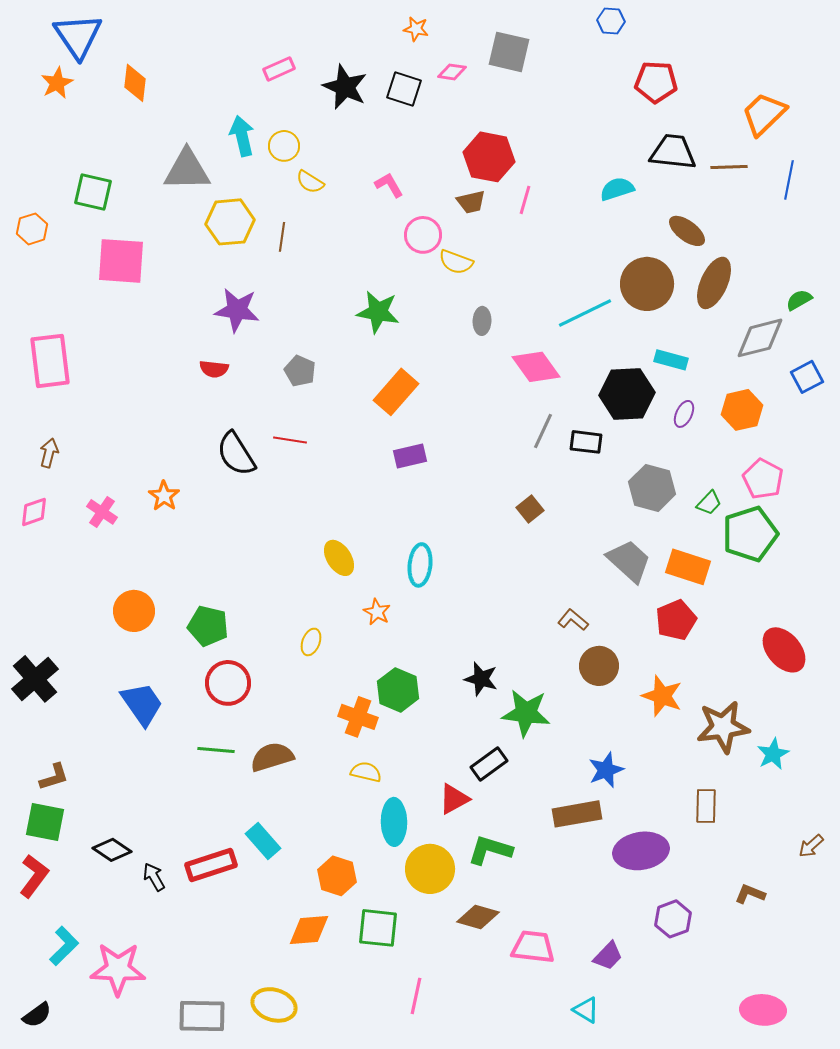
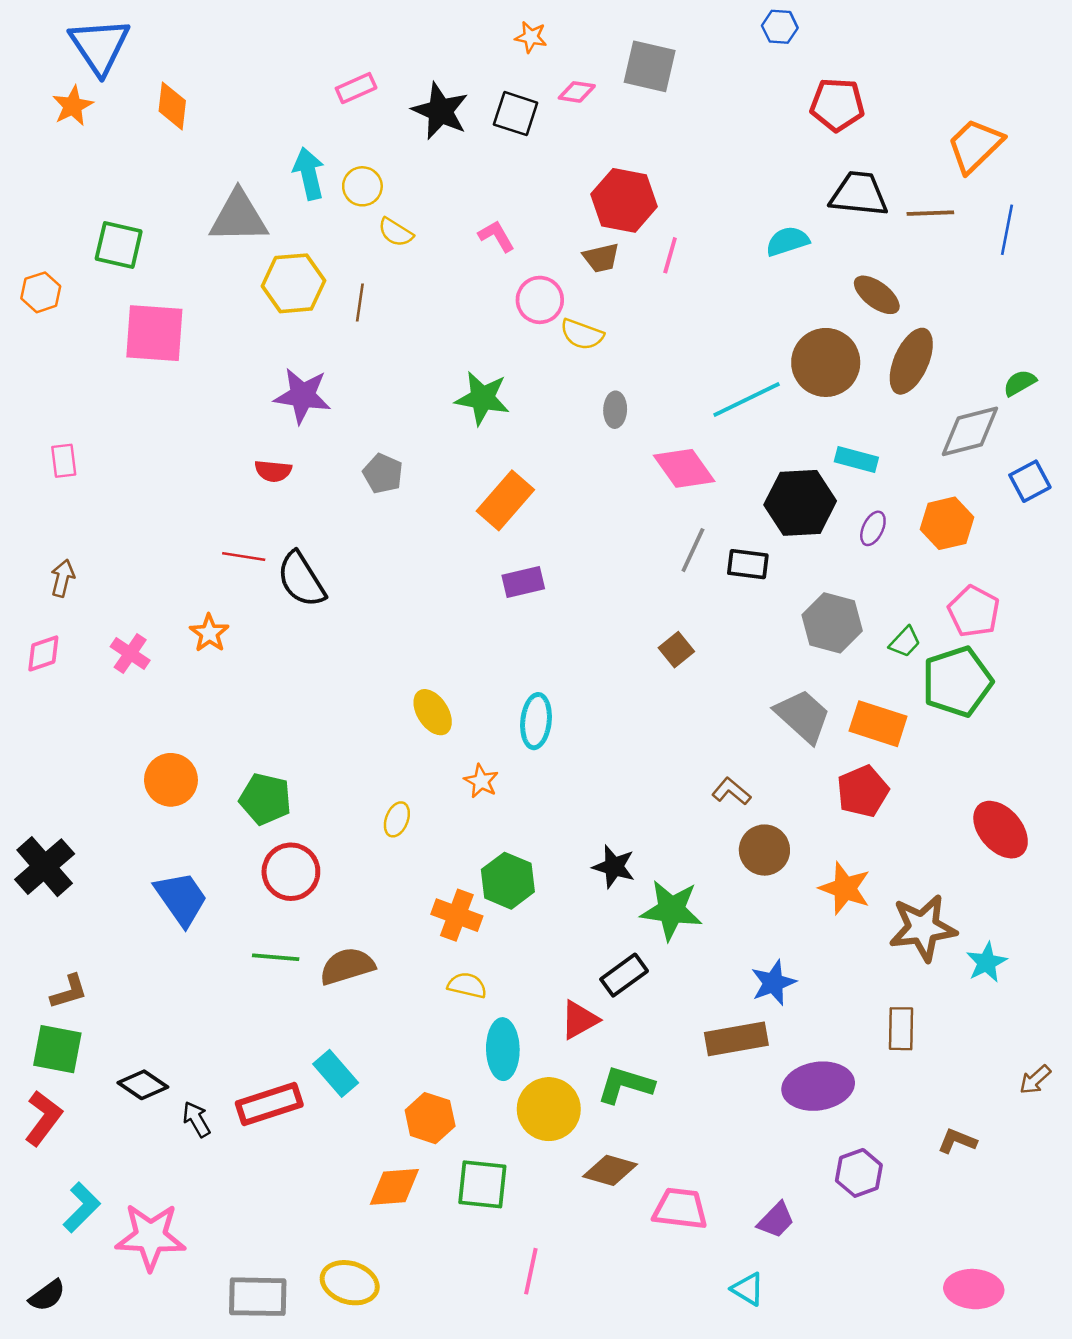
pink rectangle: (50, 361) -> (64, 461), size x0.5
red line: (290, 440) -> (244, 556), moved

